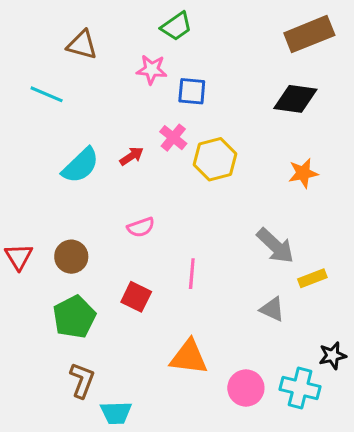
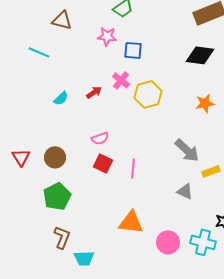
cyan semicircle: (81, 165) -> (61, 98), size x0.6
red square: (136, 297) -> (103, 163), moved

